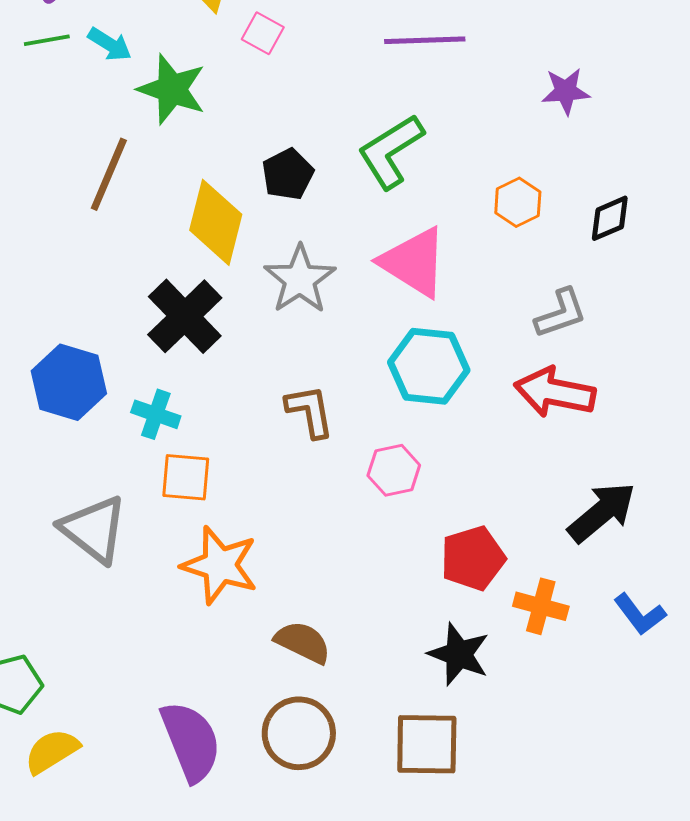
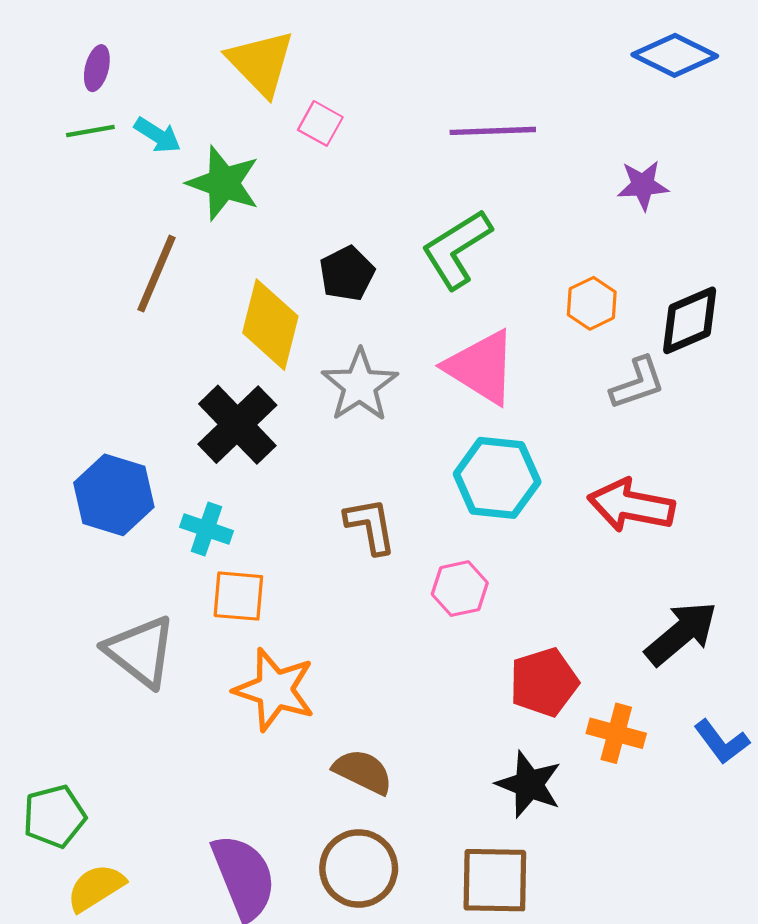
black diamond: (610, 218) -> (690, 320), size x1.4
gray L-shape: (561, 313) -> (638, 383), moved

